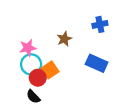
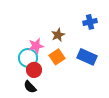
pink star: (28, 48) -> (36, 46), moved
orange square: (50, 70) -> (57, 57), moved

